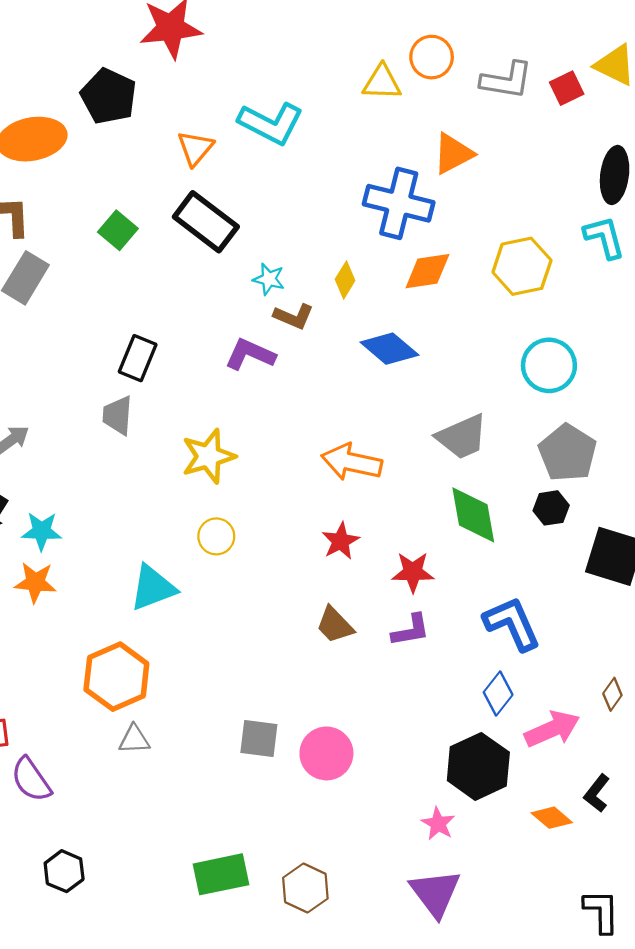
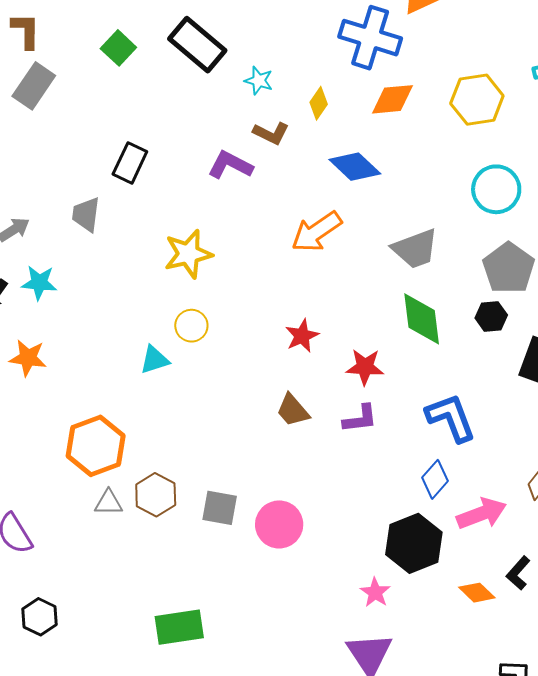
cyan star: (269, 279) -> (259, 81), moved
gray trapezoid: (118, 415) -> (86, 214), moved
orange arrow: (352, 462) -> (316, 232), moved, turned -50
cyan star: (42, 531) -> (39, 283), moved
cyan triangle: (153, 588) -> (154, 360), moved, size x0.7
brown hexagon: (305, 888) -> (156, 495), moved

